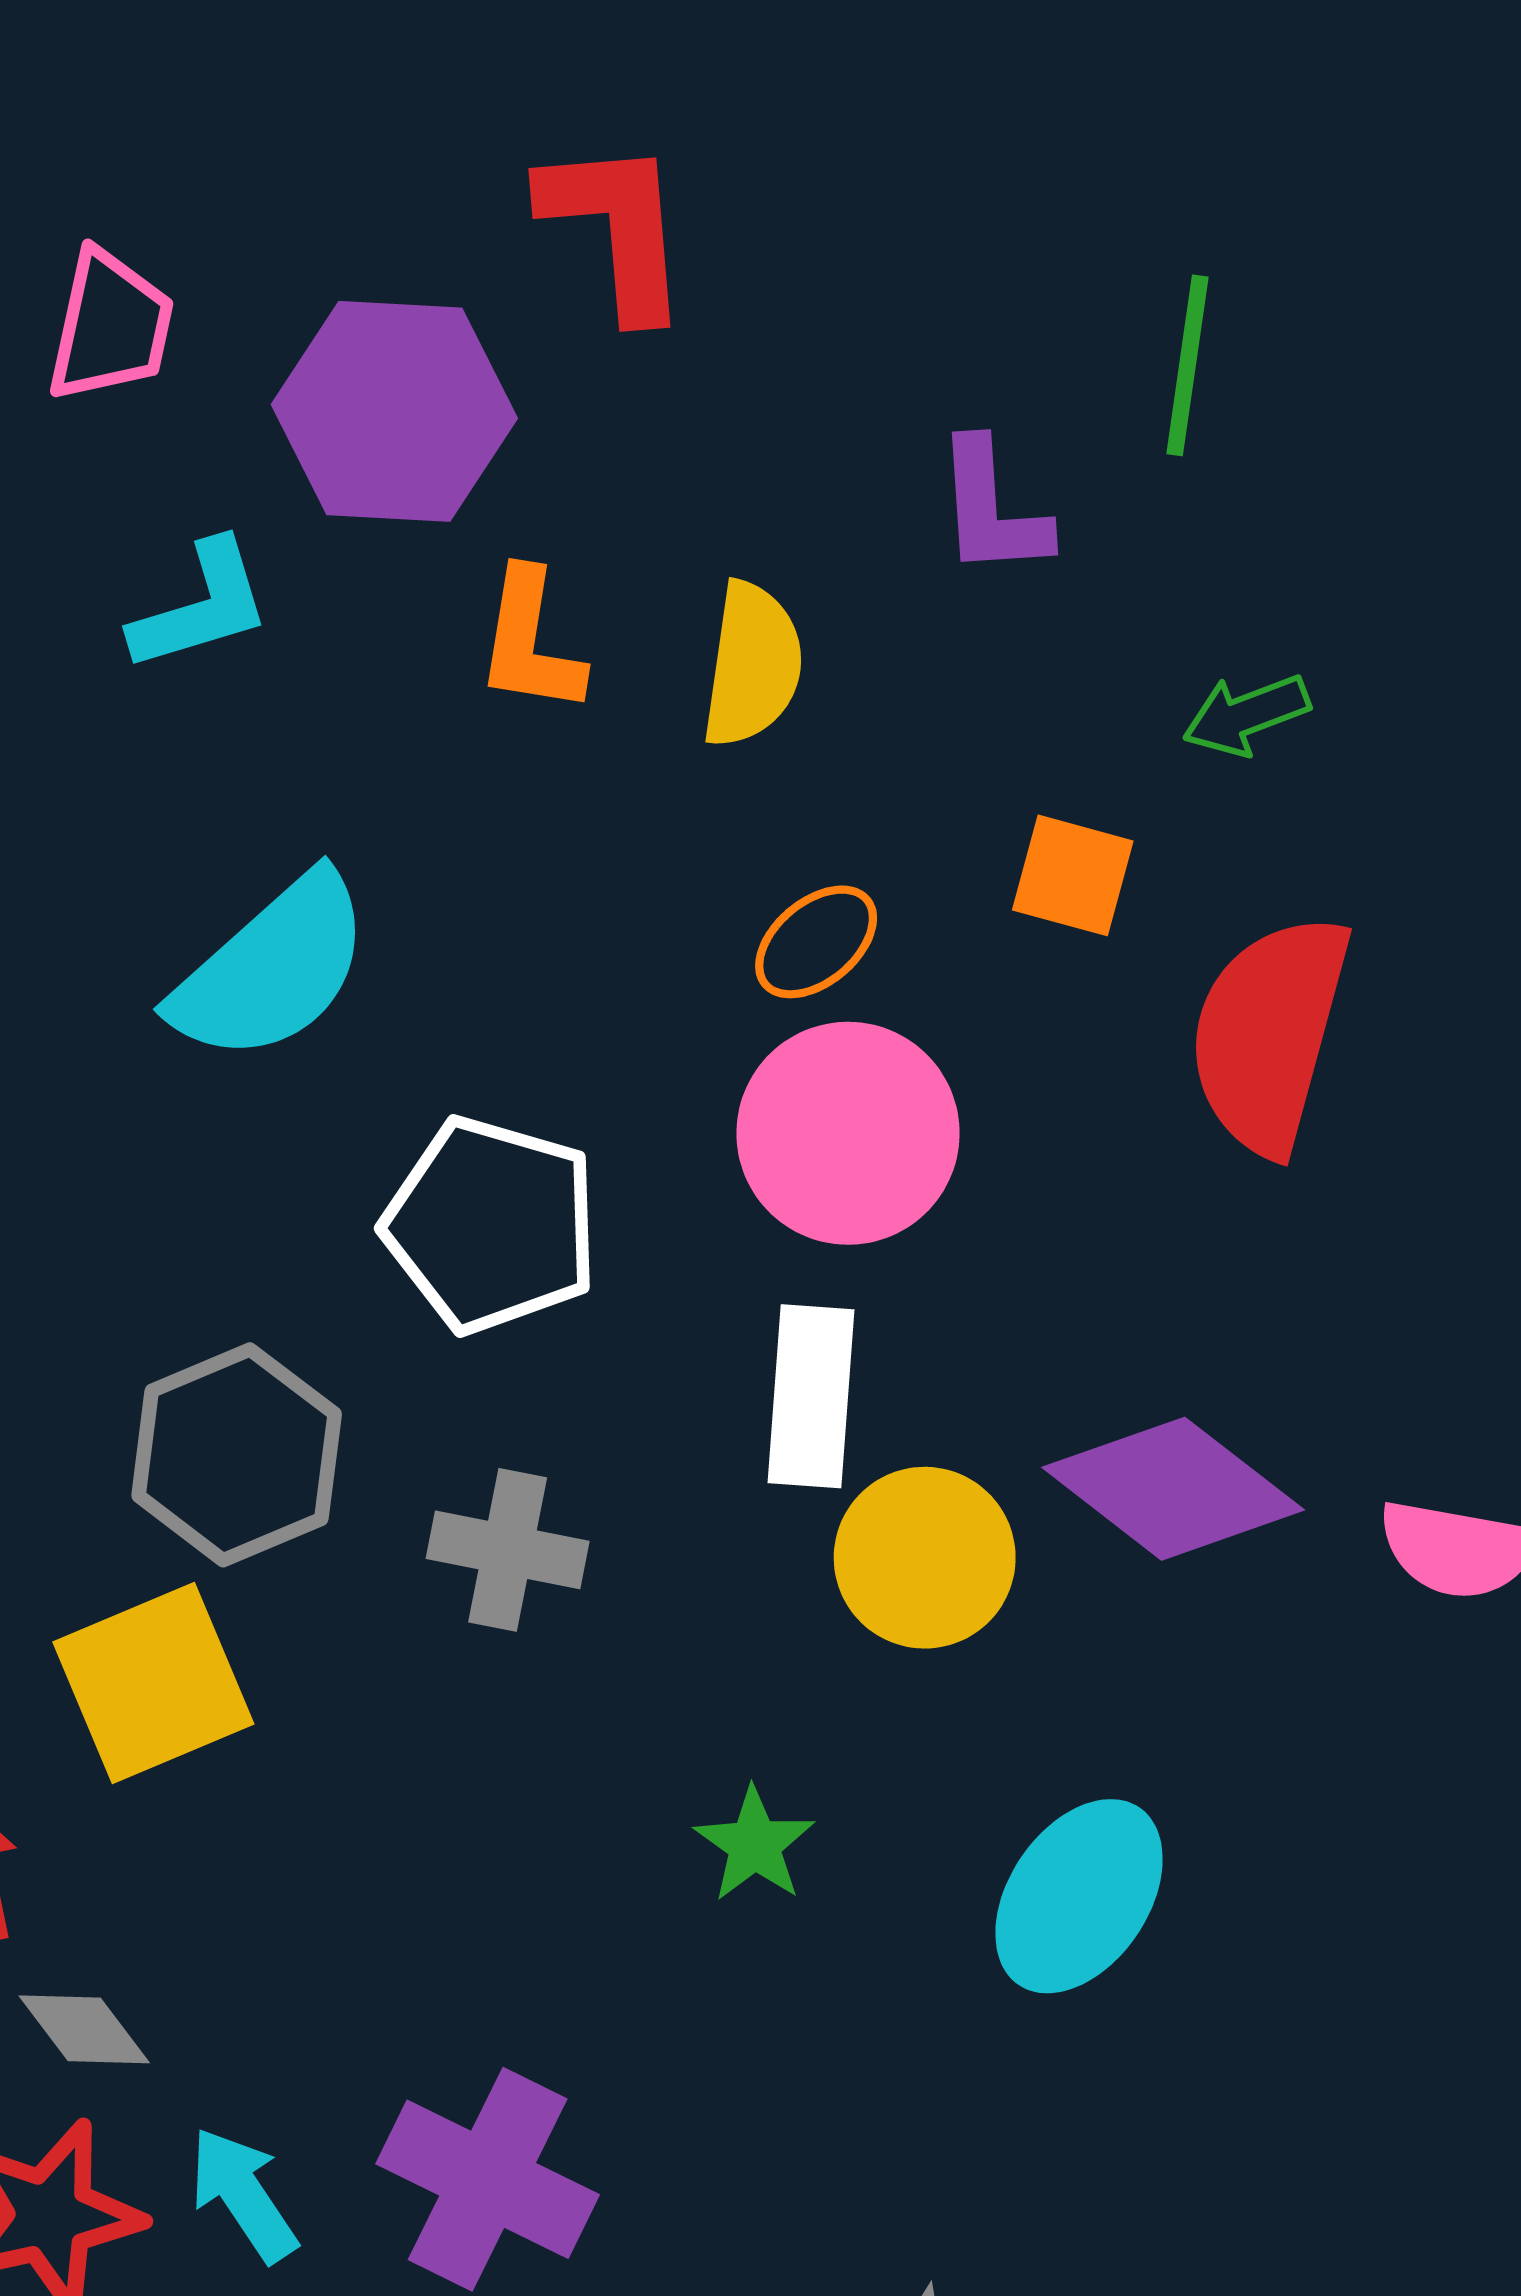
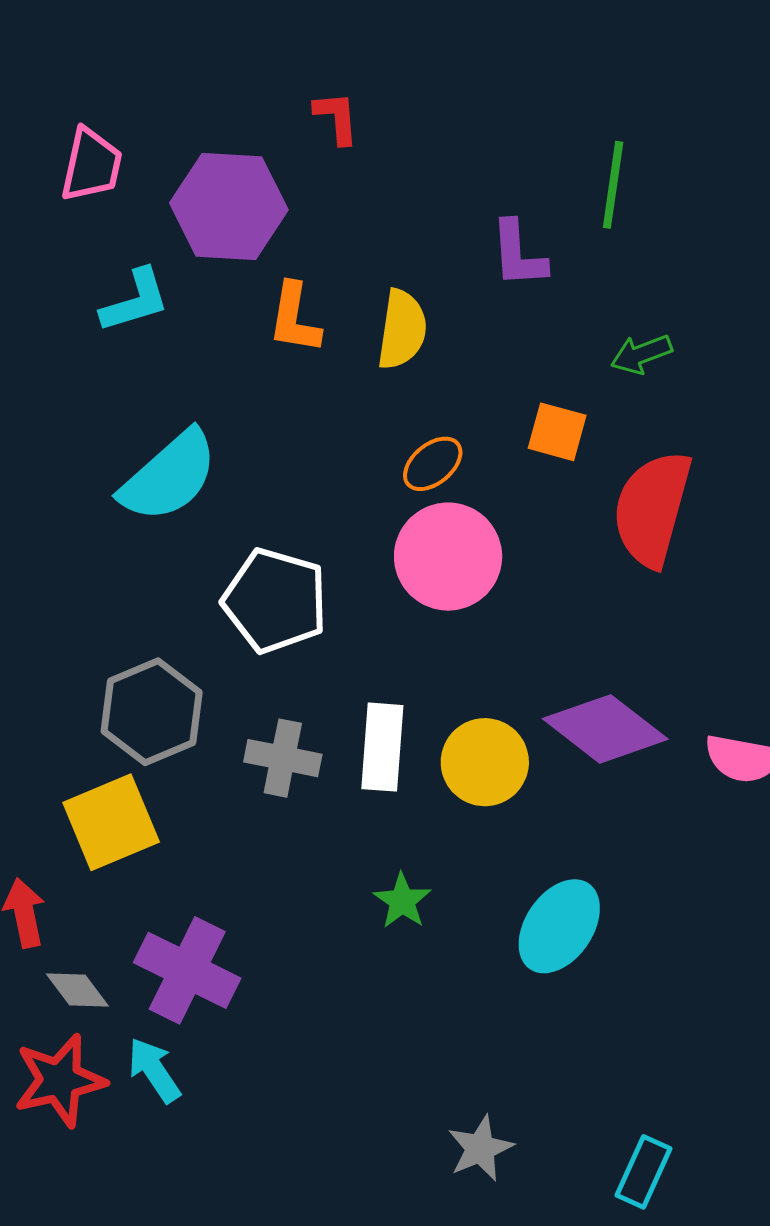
red L-shape: (616, 228) -> (337, 118), size x0.6
white rectangle: (811, 1396) -> (382, 747), moved
purple cross: (488, 2179) -> (187, 970), moved

